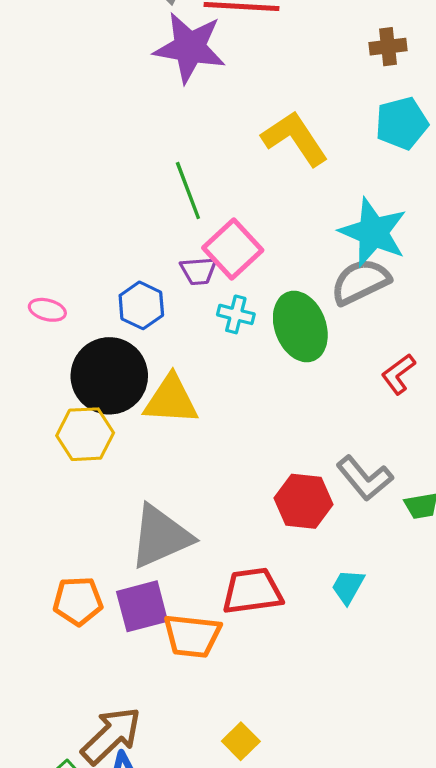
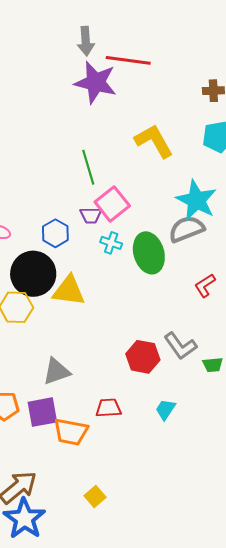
gray triangle: (161, 537) -> (56, 371), size x0.7
red trapezoid: (252, 591) -> (109, 408), size x0.7

